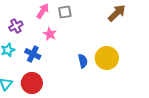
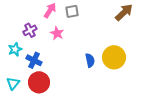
purple cross: (16, 26) -> (30, 30), moved
blue cross: (33, 54) -> (34, 60), moved

